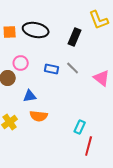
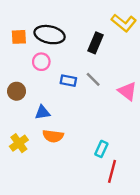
yellow L-shape: (99, 20) -> (124, 23), turned -30
pink circle: (21, 63) -> (41, 62), moved

